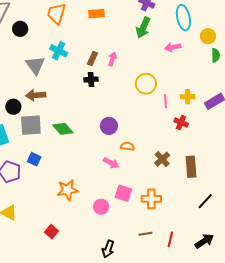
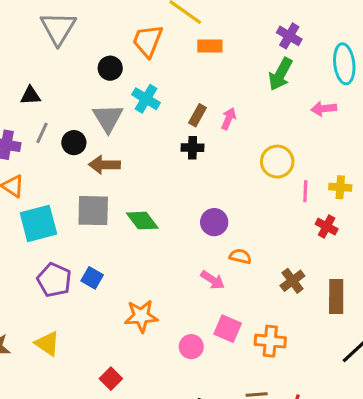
black circle: (20, 29) -> (110, 68), moved
black circle: (13, 107) -> (74, 143), moved
blue square: (34, 159) -> (92, 278), moved

